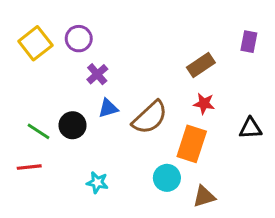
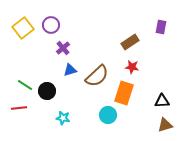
black circle: (73, 125) -> (47, 91), moved
black triangle: (250, 128) -> (162, 101), moved
brown triangle: (204, 196) -> (165, 125), moved

